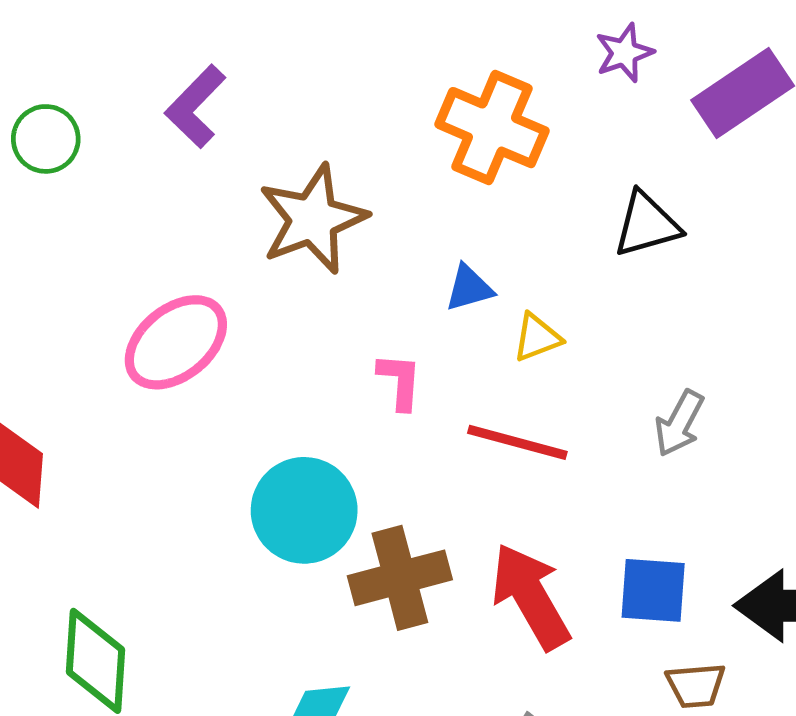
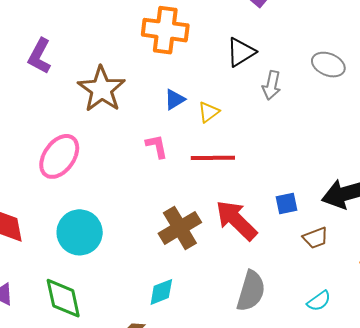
gray arrow: (679, 423) -> (272, 85), moved
cyan circle: (304, 510) -> (80, 232), moved
blue square: (653, 590) -> (287, 203), size x0.7

